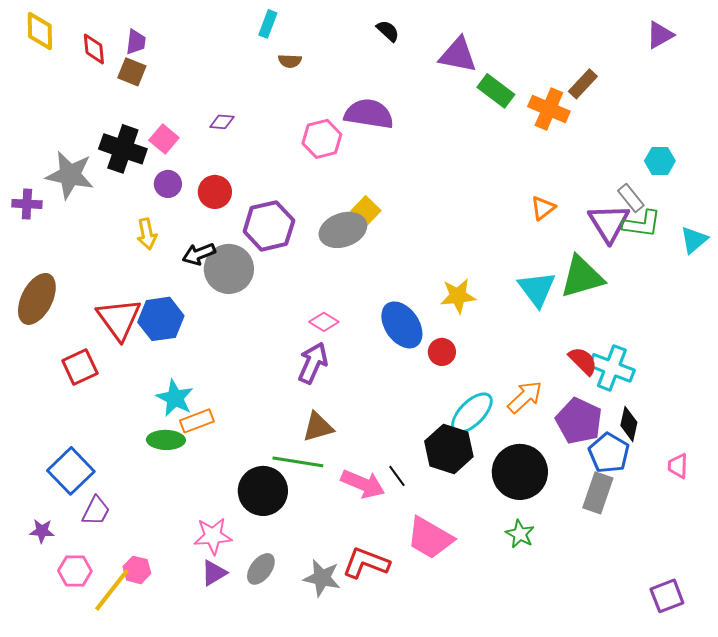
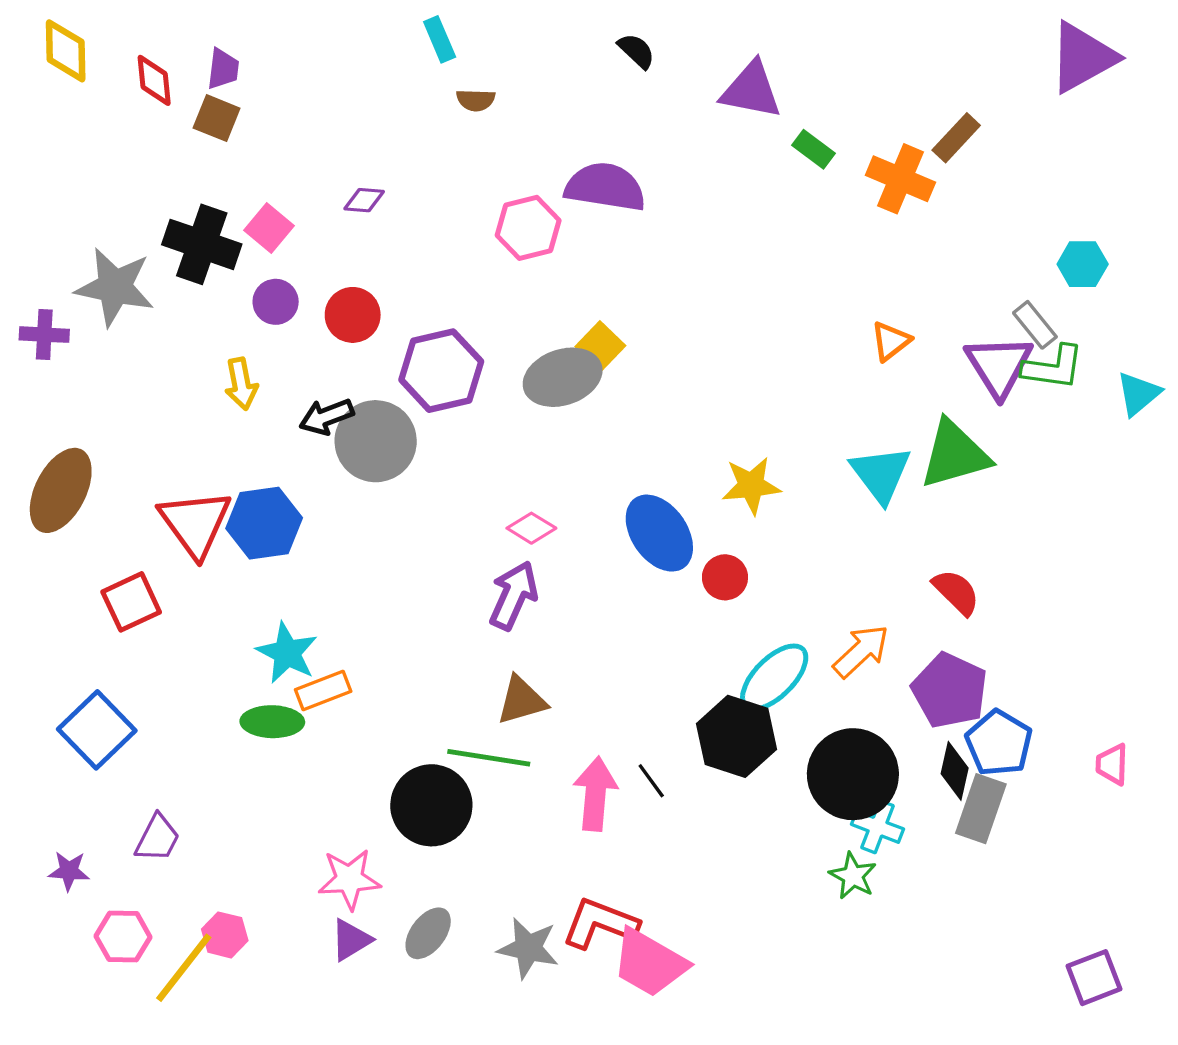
cyan rectangle: (268, 24) -> (440, 39), turned -44
purple triangle: (660, 35) -> (1083, 57), size x1.6
green rectangle: (496, 91) -> (814, 149), size x0.7
cyan cross: (612, 368) -> (878, 827), moved, size x0.7
black diamond: (629, 424) -> (955, 771), moved
blue square: (71, 471) -> (97, 730), moved
pink arrow: (363, 484) -> (595, 794), turned -108
pink trapezoid: (430, 538) -> (650, 963), moved

